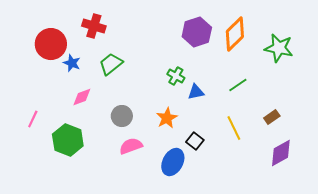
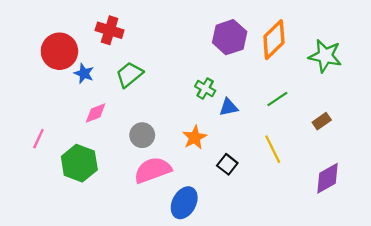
brown rectangle: (272, 117) -> (322, 121), moved
pink semicircle: (131, 146) -> (153, 170), size x1.4
blue ellipse: (173, 162) -> (184, 203), moved

